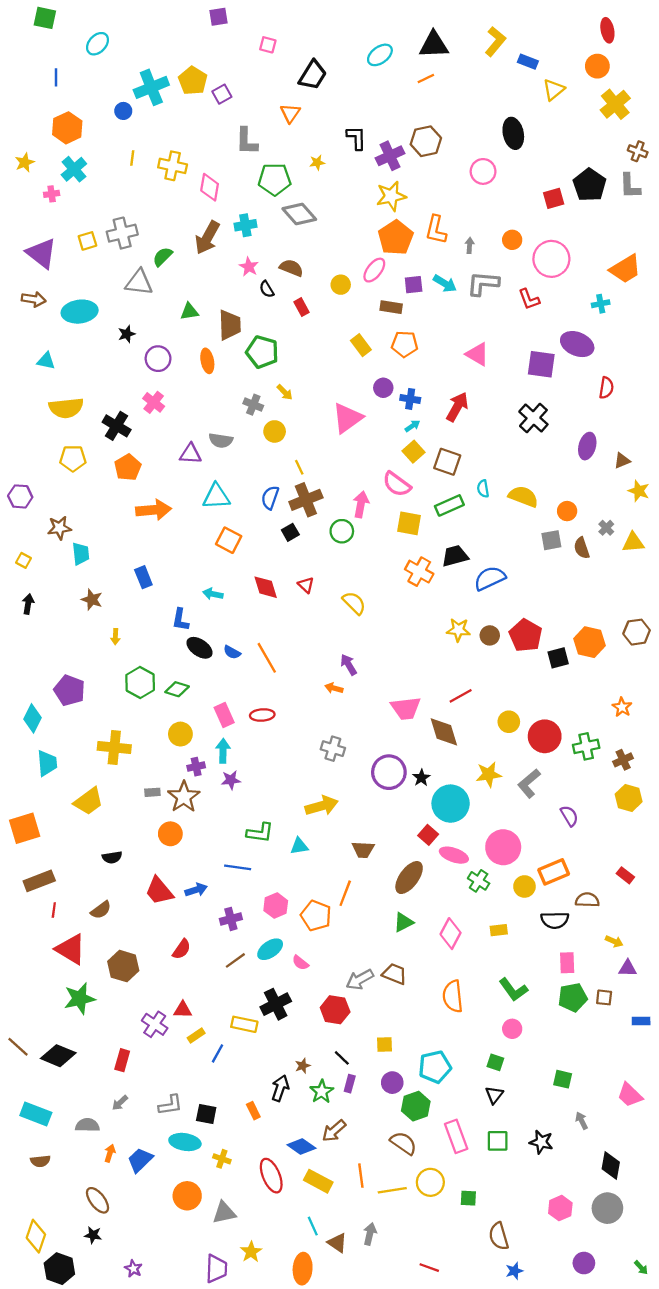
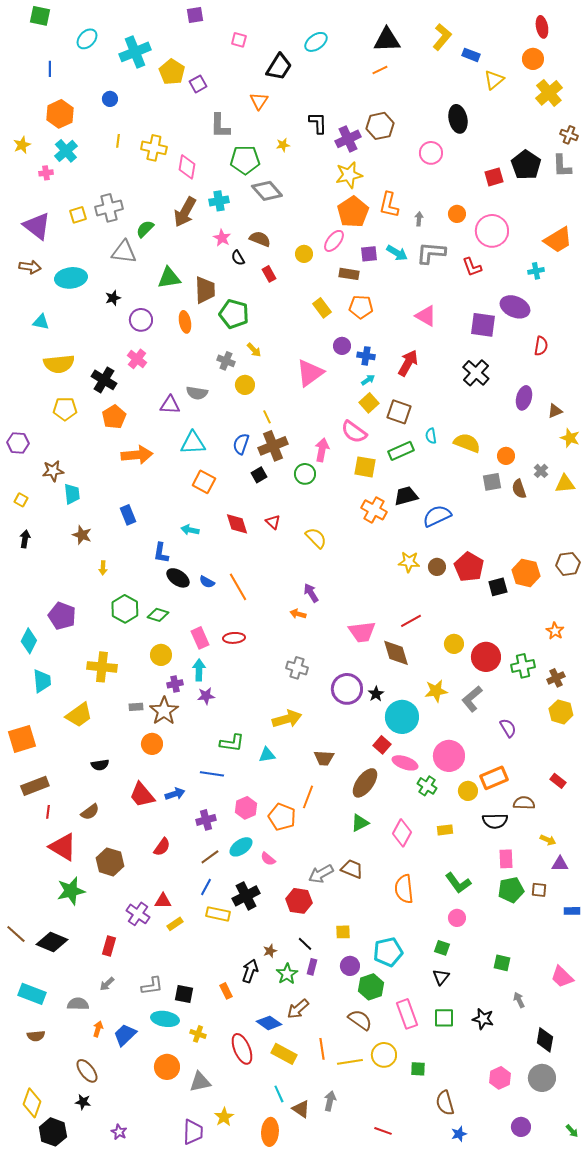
cyan ellipse: (380, 55) -> (316, 42), moved
cyan cross: (151, 87) -> (135, 52), moved
green triangle: (189, 312) -> (169, 278), size x1.4
blue line: (217, 1053) -> (206, 887), moved

